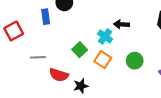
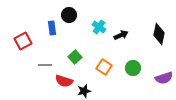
black arrow: (121, 24) -> (121, 35), turned 152
cyan cross: (105, 36) -> (99, 27), moved
green square: (80, 50) -> (75, 57), moved

